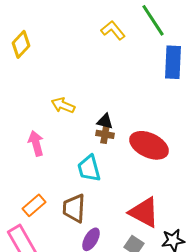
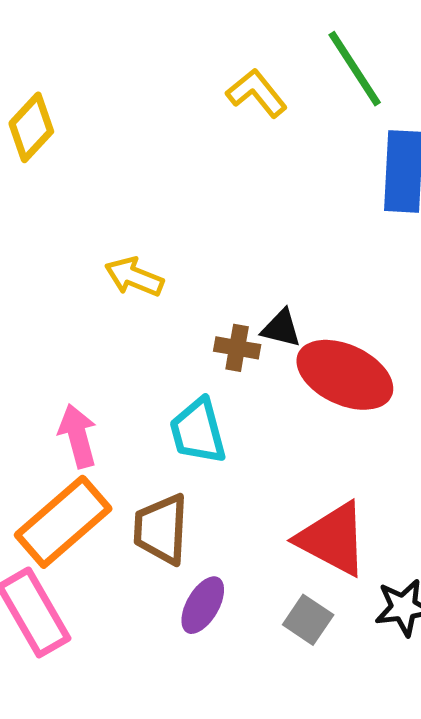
black triangle: (105, 121) -> (281, 328), moved
pink arrow: (36, 143) -> (78, 436), moved
orange rectangle: (34, 205) -> (63, 522), size x1.6

